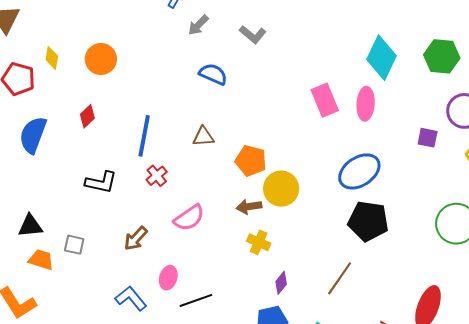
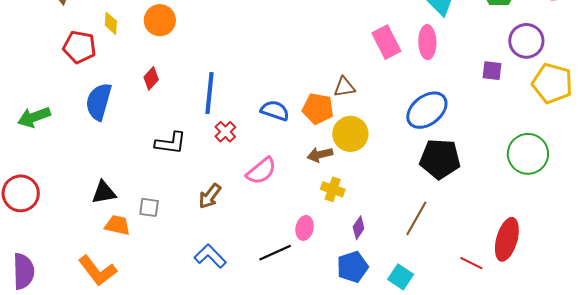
blue semicircle: (213, 74) -> (275, 111), moved
brown triangle: (203, 137) -> (344, 87), moved
pink ellipse: (168, 278) -> (305, 228), moved

